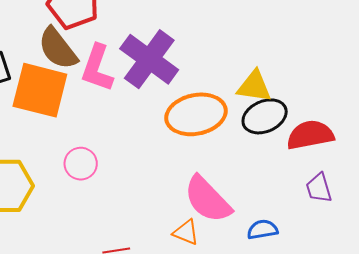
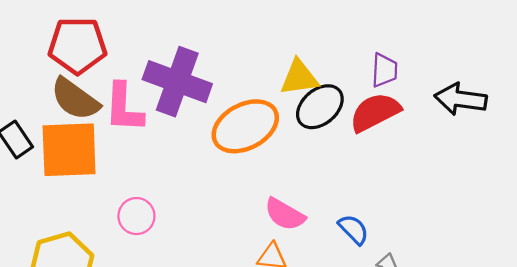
purple trapezoid: (319, 188) -> (384, 70), moved, turned -144
pink semicircle: (208, 199) -> (285, 214), size x0.7
blue semicircle: (262, 230) -> (354, 229), turned 72

